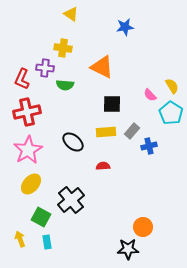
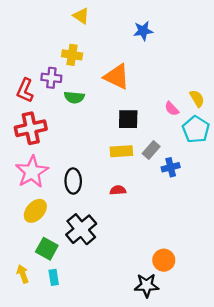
black ellipse: (73, 142) -> (73, 181), moved, turned 50

